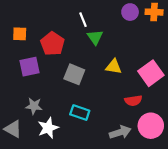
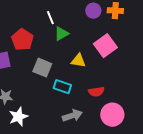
green triangle: (95, 37) -> (61, 34), turned 35
pink square: (151, 73) -> (105, 46), moved
cyan rectangle: (80, 113) -> (62, 87), moved
gray arrow: (120, 132) -> (72, 116), moved

